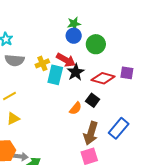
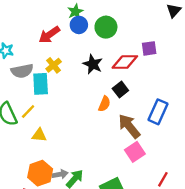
red arrow: (66, 60) -> (49, 35), moved, turned 132
cyan rectangle: (55, 75) -> (41, 84), moved
black square: (93, 100) -> (120, 89), turned 32
yellow triangle: (13, 118) -> (39, 135), turned 48
brown arrow: (91, 133) -> (129, 126), turned 140

